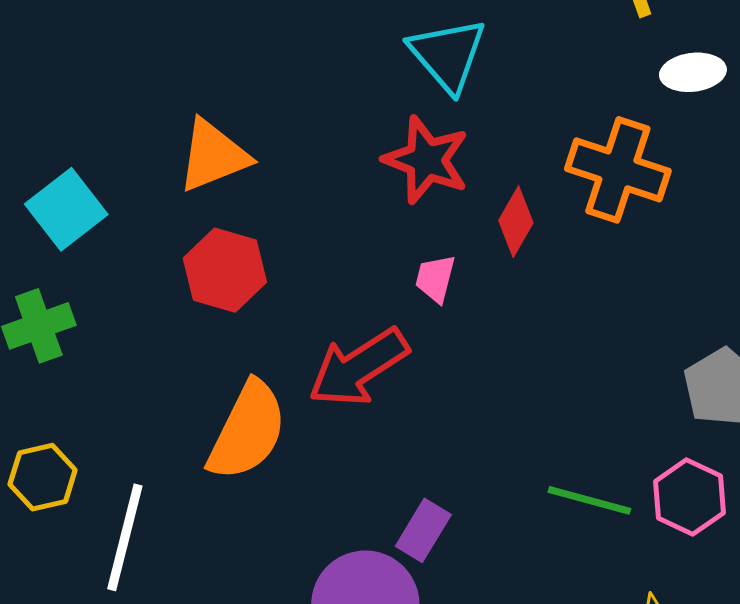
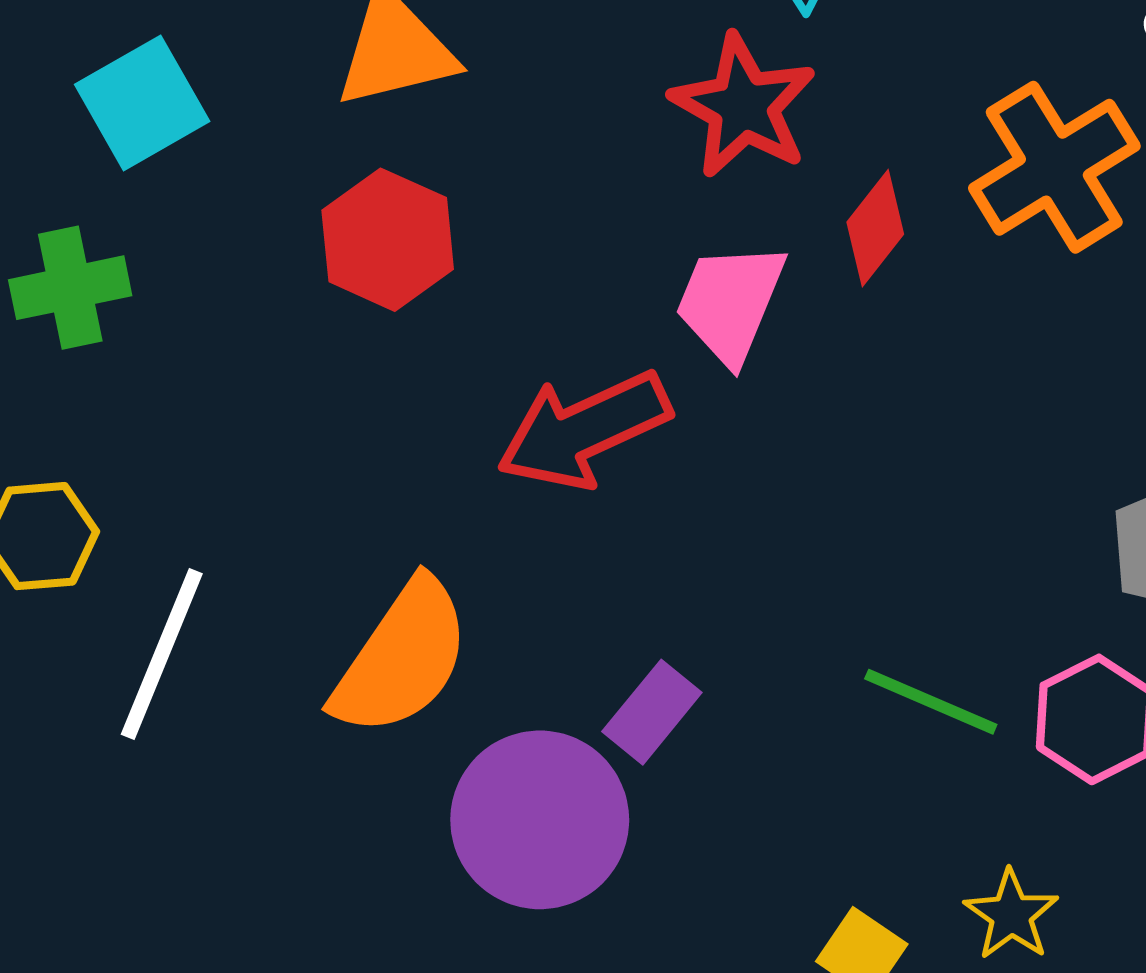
orange cross: (618, 170) -> (1054, 167), turned 32
pink trapezoid: (435, 279) -> (730, 303), size x1.6
orange semicircle: (247, 431) -> (402, 658), moved

